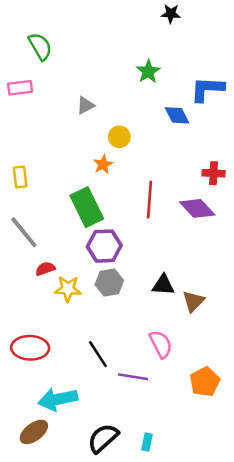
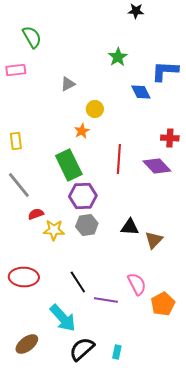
pink semicircle: (161, 344) -> (137, 284), moved
cyan arrow: (58, 399) -> (63, 318), moved, turned -120

